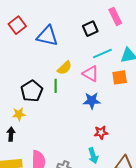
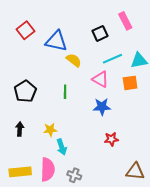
yellow semicircle: (65, 68) -> (74, 60), moved, turned -98
black pentagon: (32, 91) -> (25, 91), moved
yellow star: (19, 114) -> (50, 130), moved
black arrow: (11, 134) -> (20, 129), moved
cyan arrow: (93, 156) -> (62, 147), moved

